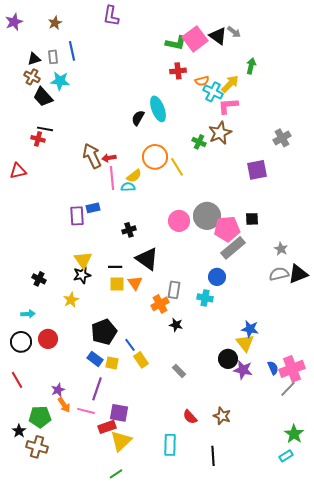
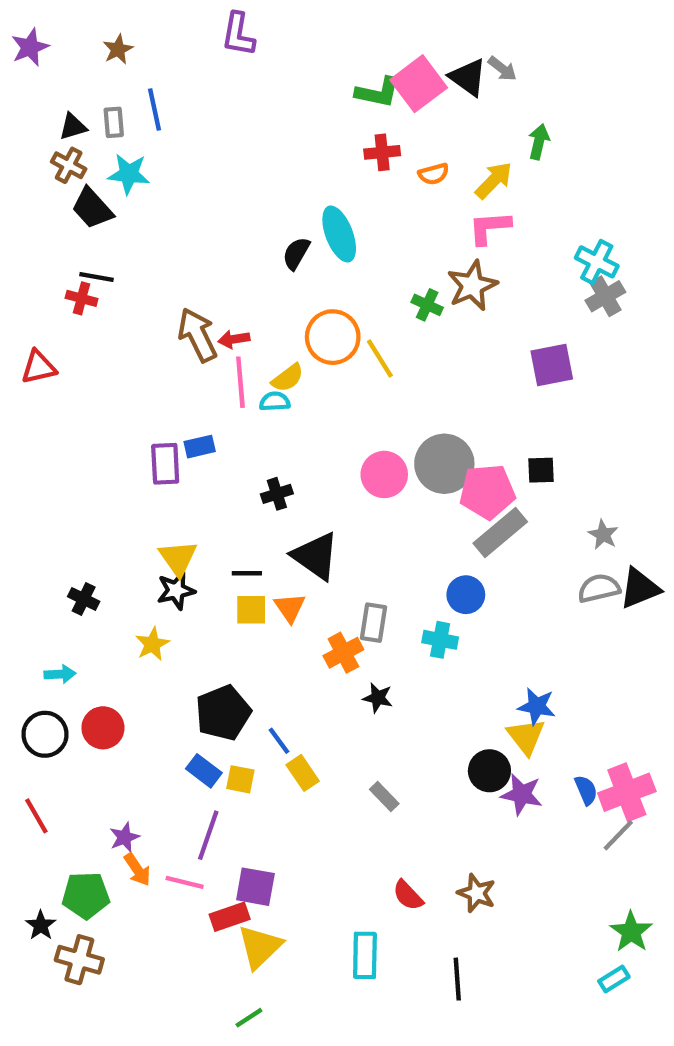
cyan cross: (213, 92) -> (597, 262), moved

